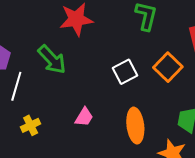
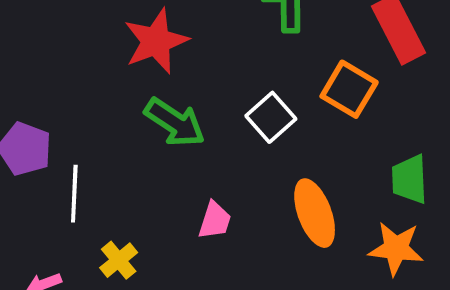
green arrow: (52, 60) -> (175, 122), moved

